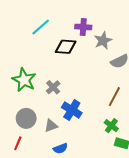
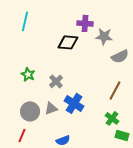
cyan line: (41, 27) -> (25, 21), moved, turned -36
gray star: (103, 40) -> (104, 36), turned 30
green star: (24, 80) -> (28, 74), size x0.6
gray triangle: (51, 126) -> (51, 108), moved

